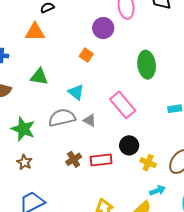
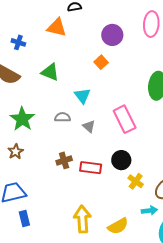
purple circle: (103, 28) -> (112, 35), moved
gray semicircle: (62, 118) -> (63, 117), size x0.6
cyan arrow: (158, 190) -> (149, 210), moved

